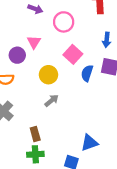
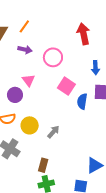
yellow circle: (48, 75) -> (30, 125), moved
brown rectangle: (35, 134) -> (43, 165), turned 40

